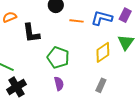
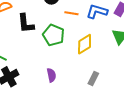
yellow diamond: (103, 52) -> (85, 44), moved
green pentagon: (58, 57) -> (54, 35), moved

